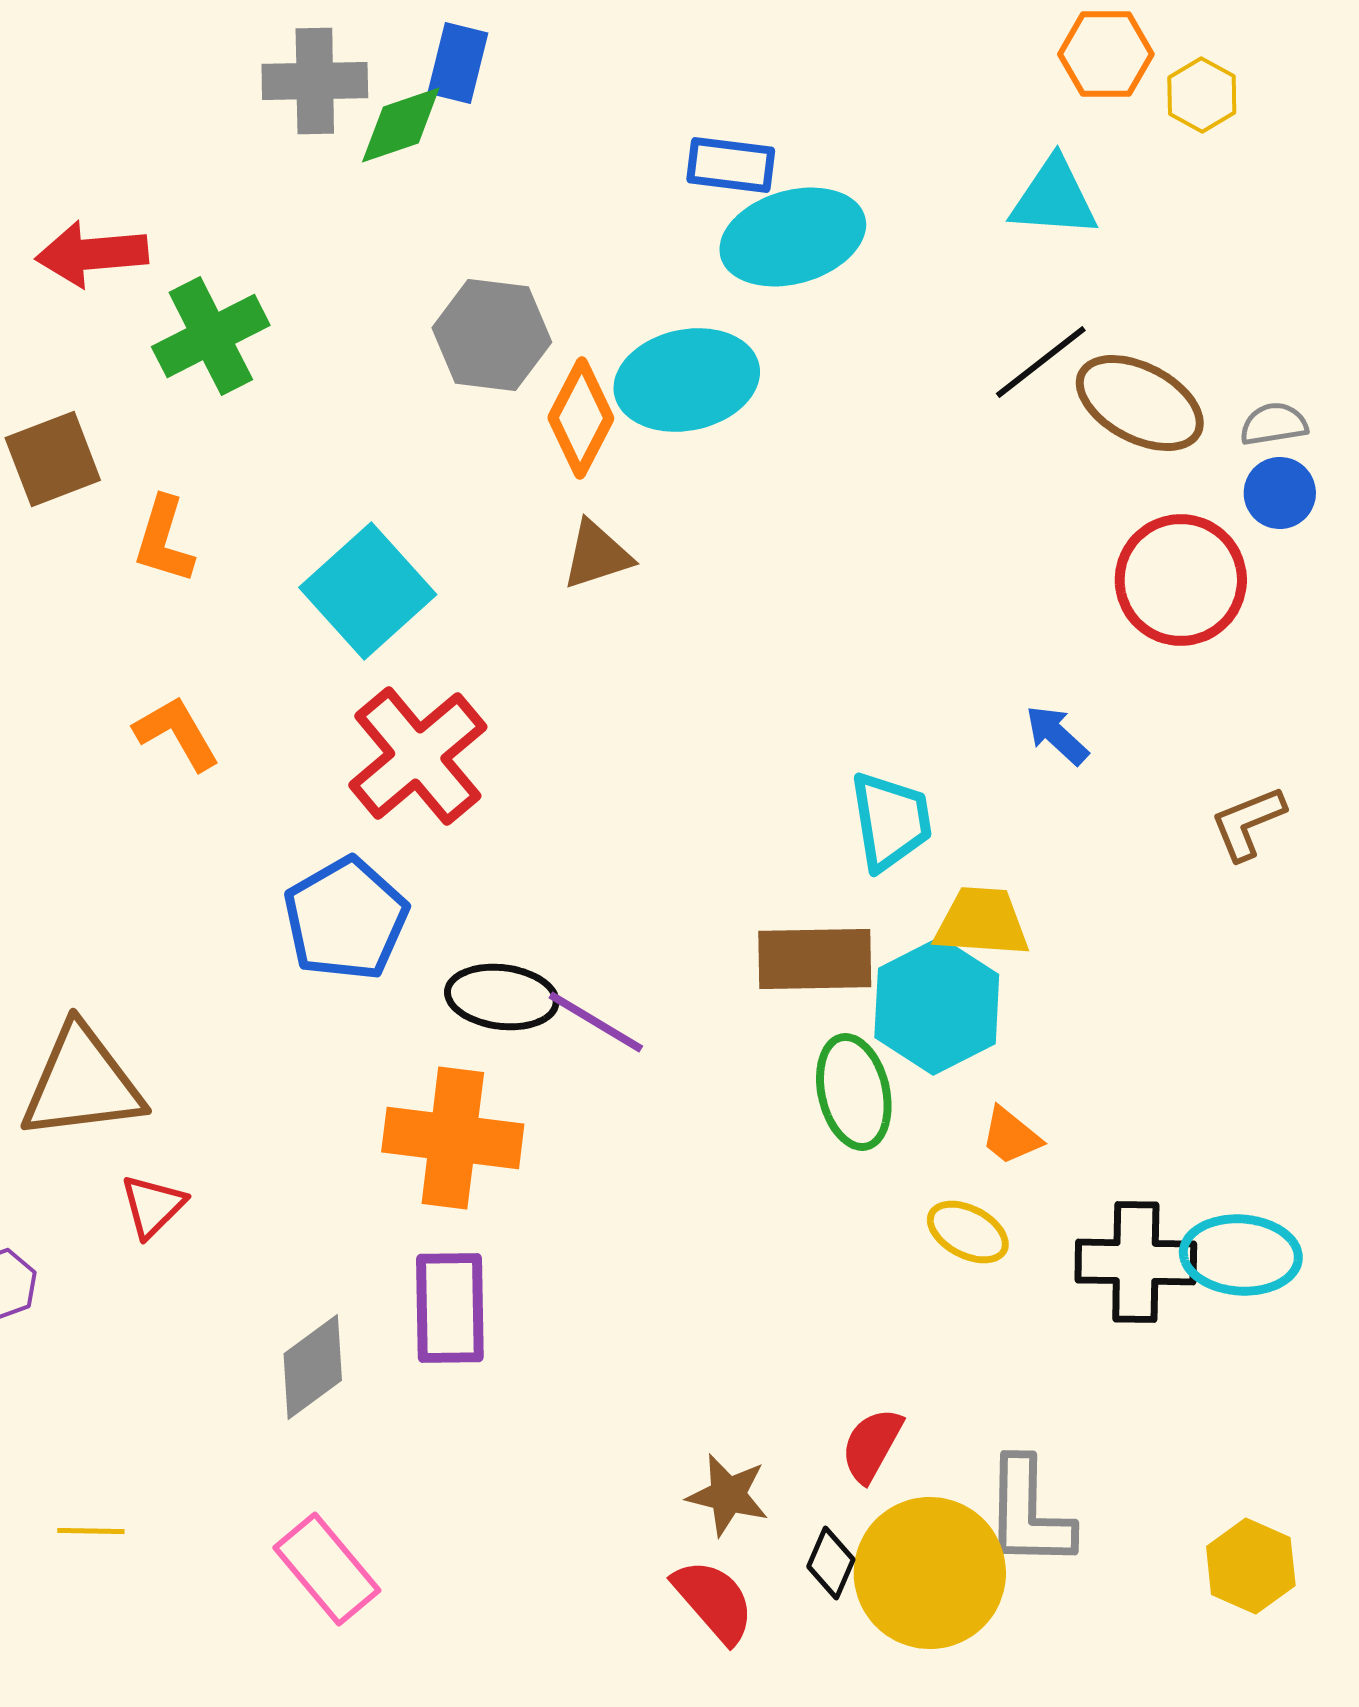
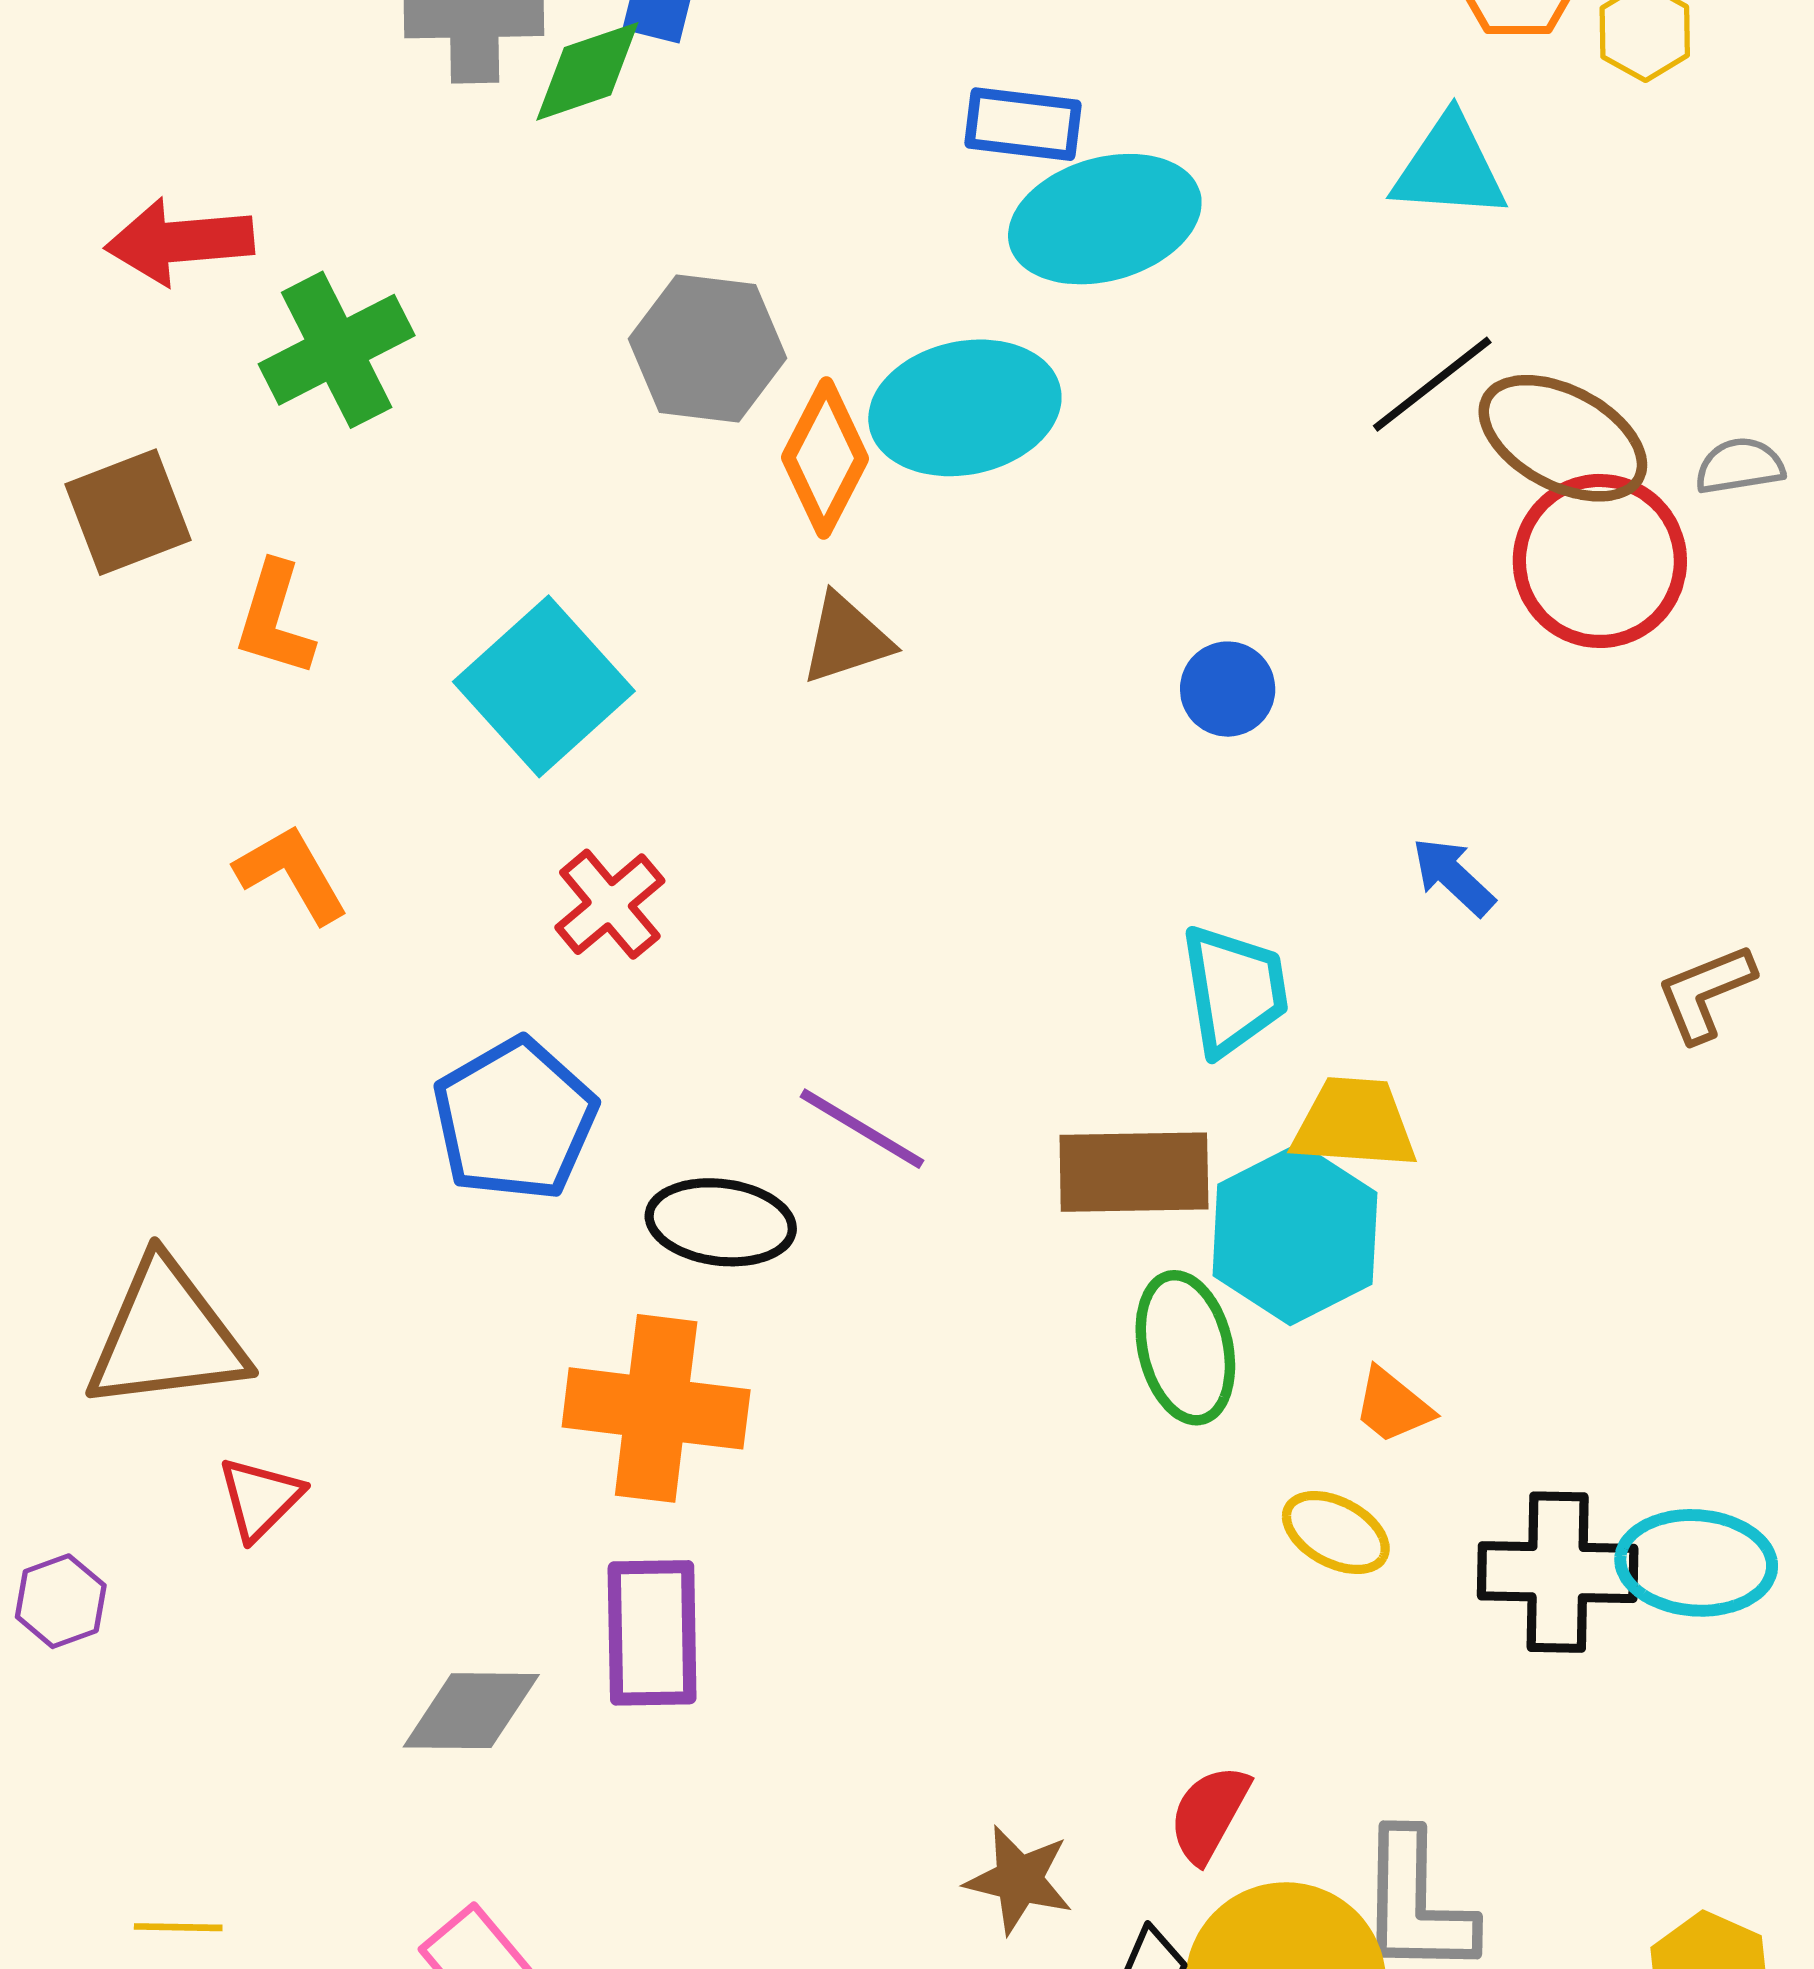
blue circle: (1280, 493) -> (1228, 689), moved
red circle: (1181, 580) -> (1600, 561), moved
red cross: (418, 756) -> (610, 904), size x0.6
purple line: (596, 1022) -> (862, 1129), moved
gray diamond: (313, 1367) -> (471, 1711), turned 37

